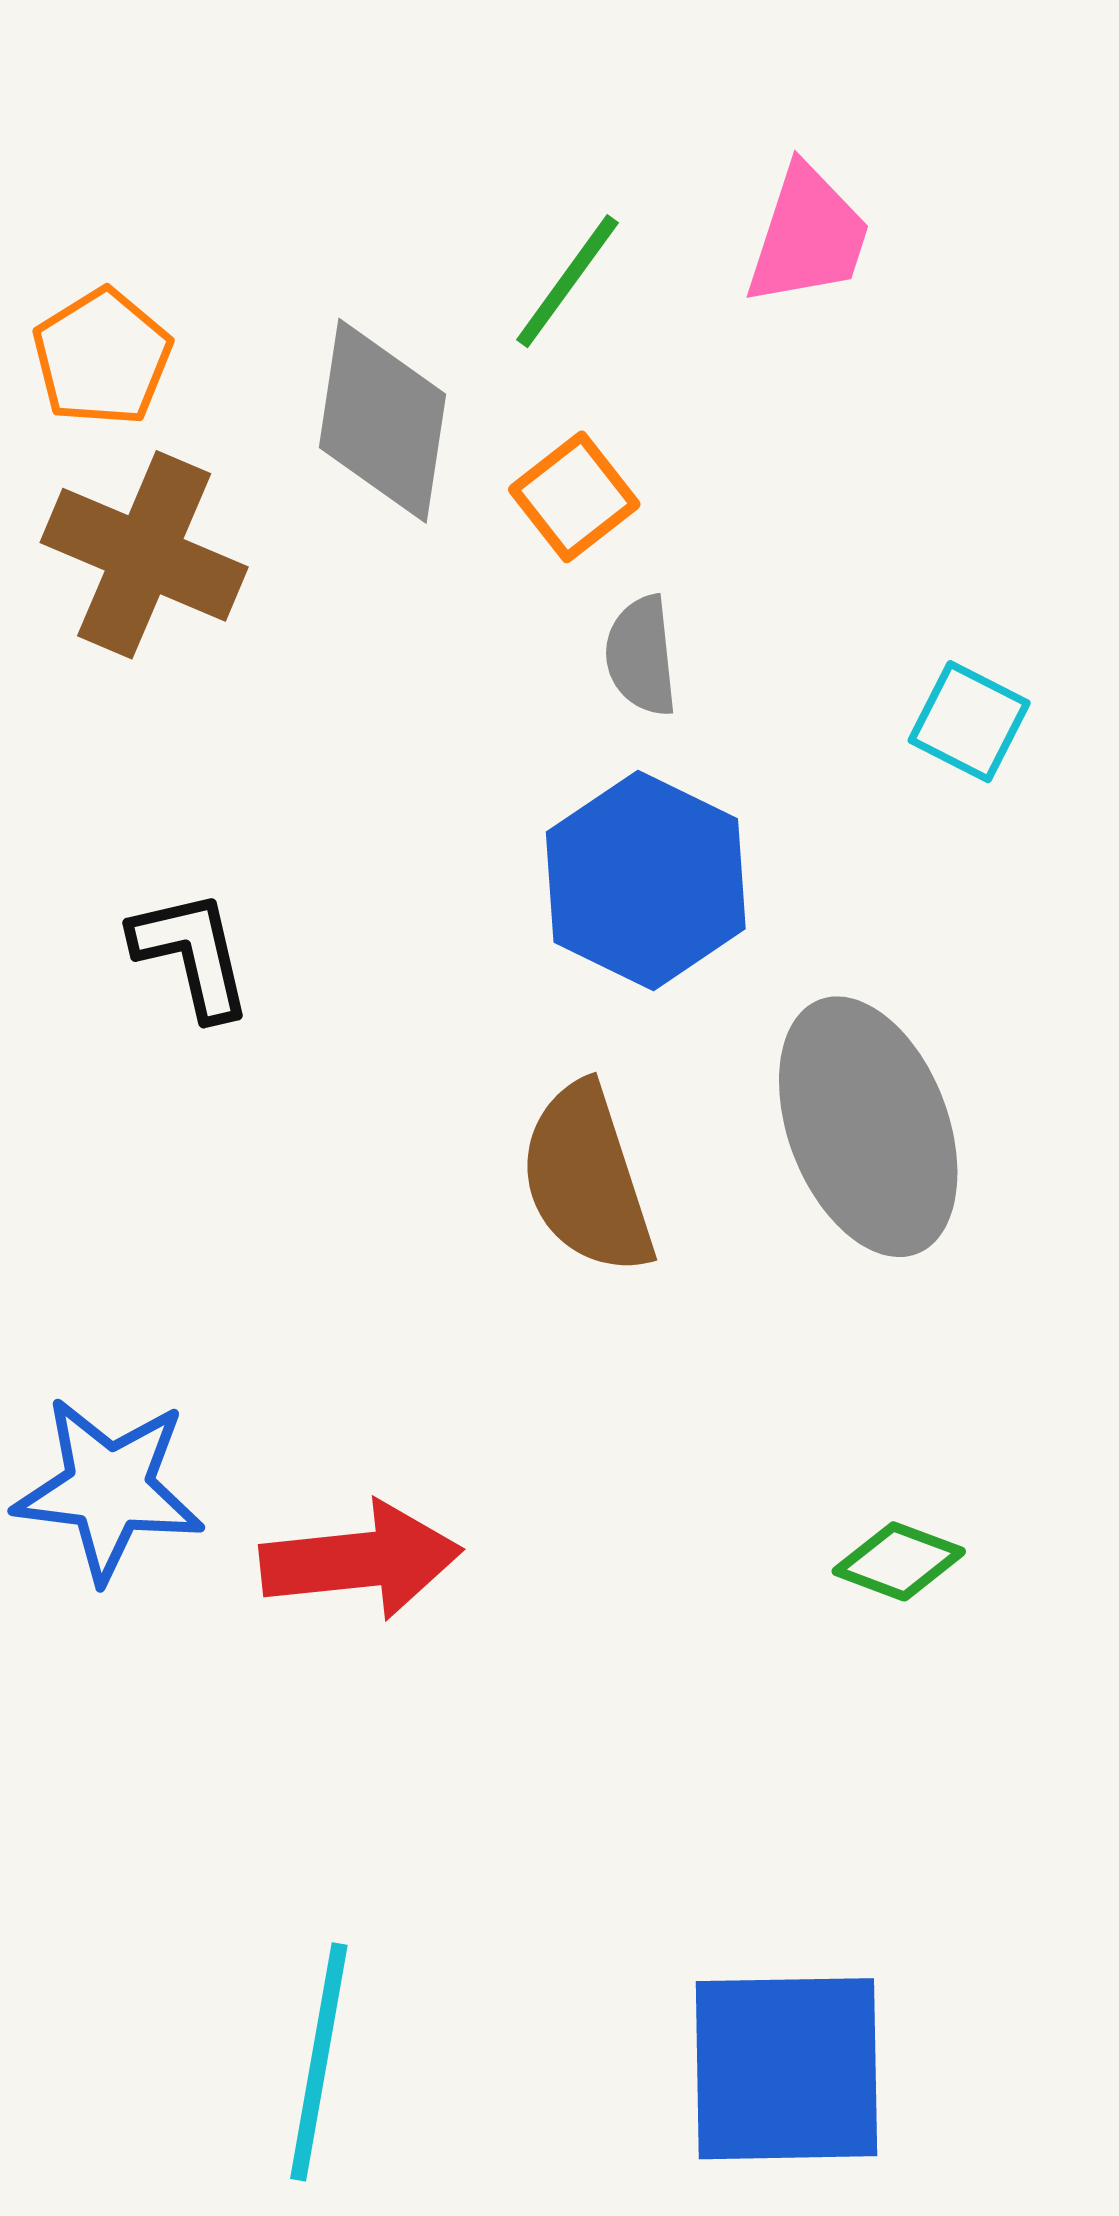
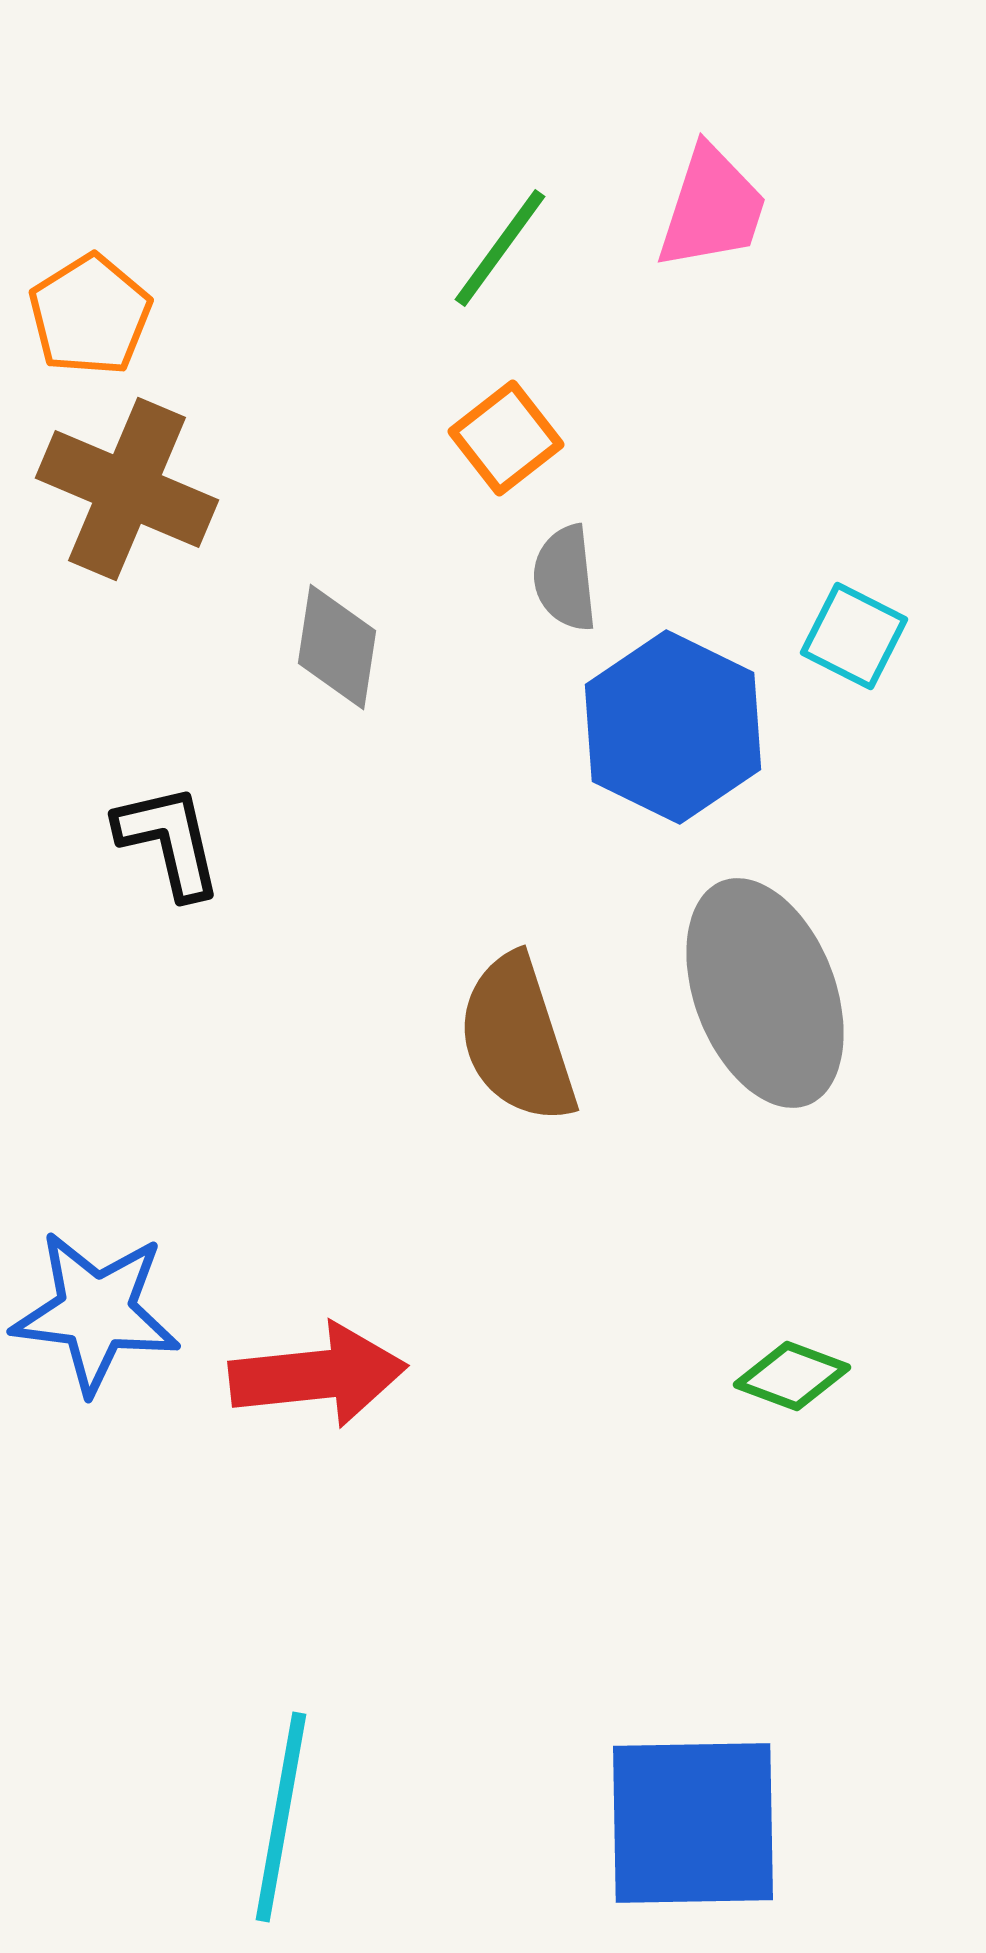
gray diamond: (382, 421) -> (337, 647), moved, size x0.7
blue hexagon: (646, 880) -> (673, 727), moved

